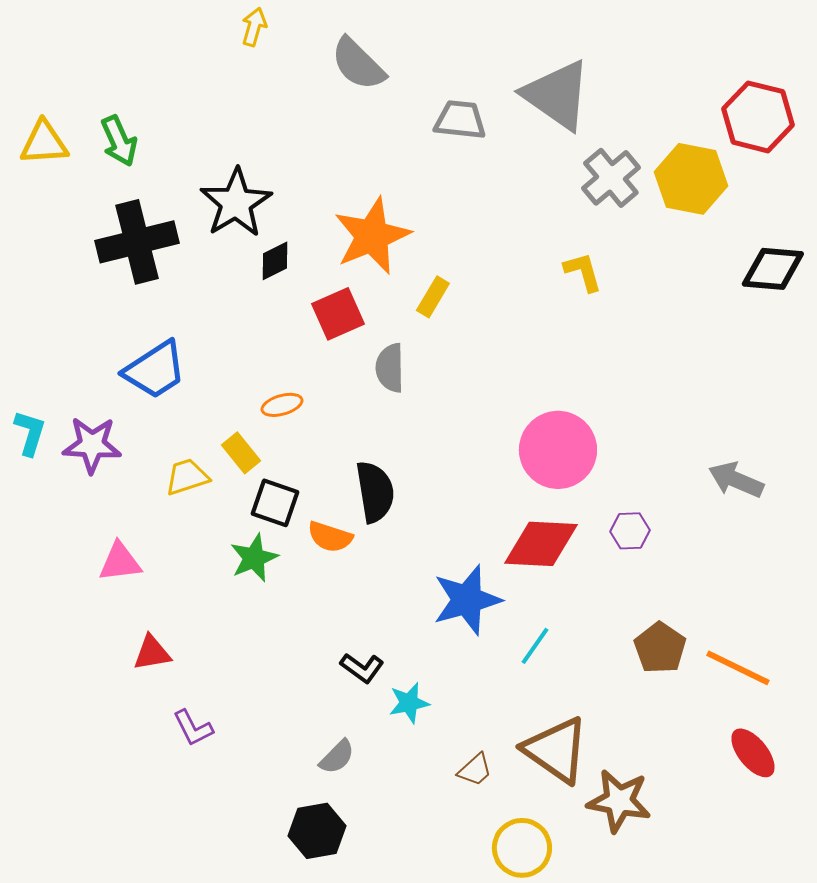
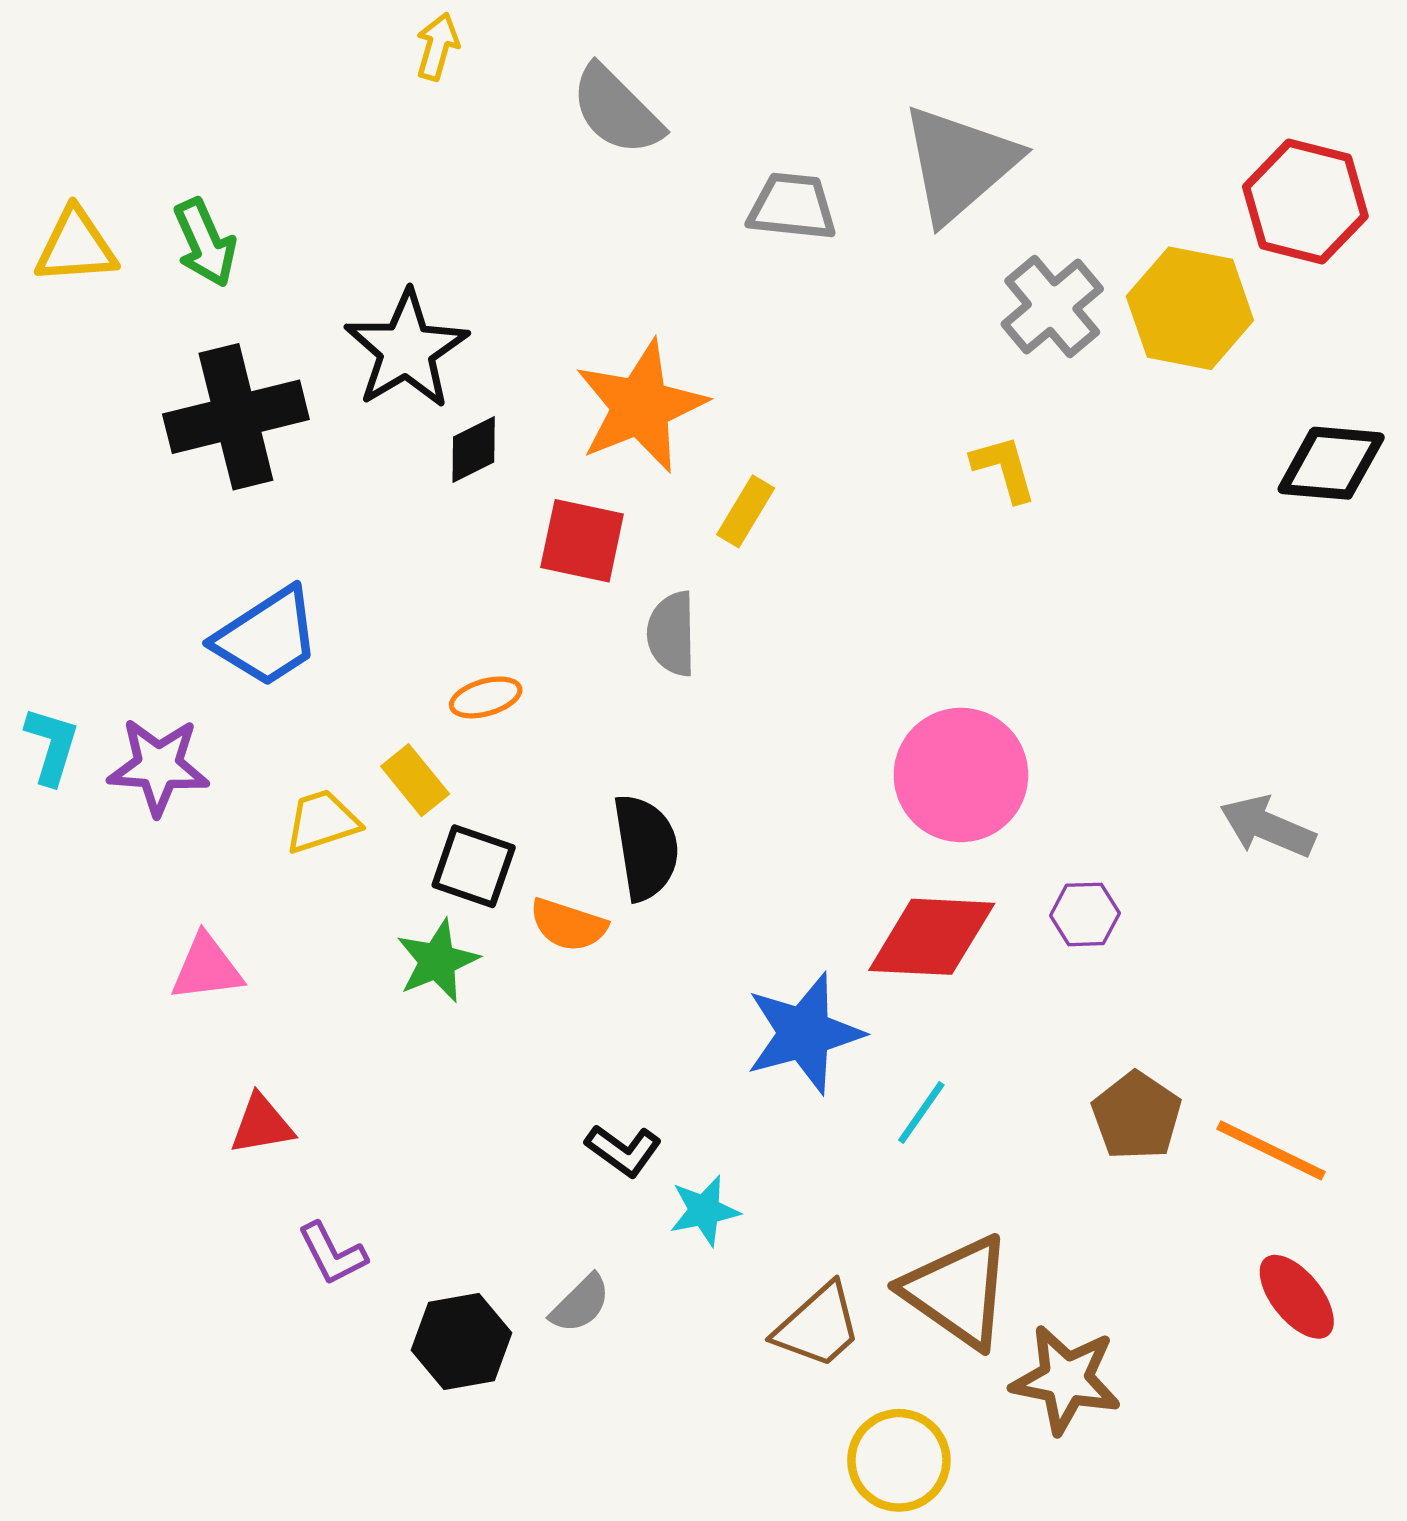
gray triangle: (557, 95) -> (959, 164), turned 44
red square: (338, 314) -> (582, 541), turned 36
brown trapezoid: (475, 770) -> (818, 1326), size x1.5
black hexagon: (317, 831) -> (462, 1342), moved

